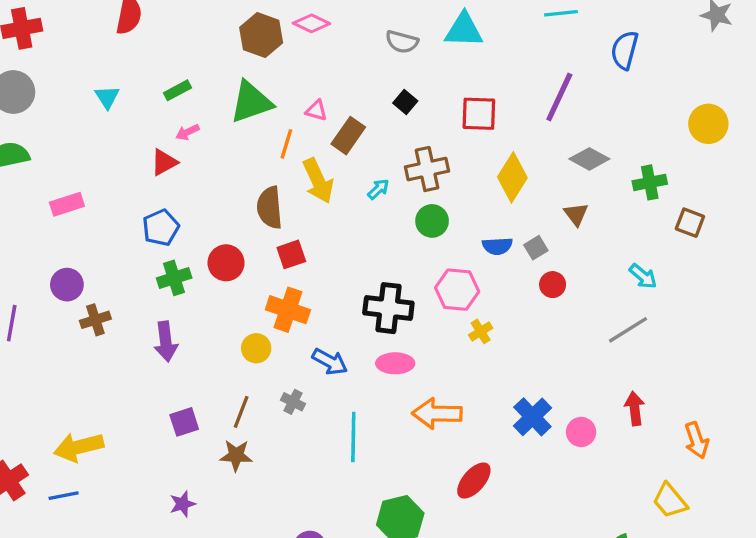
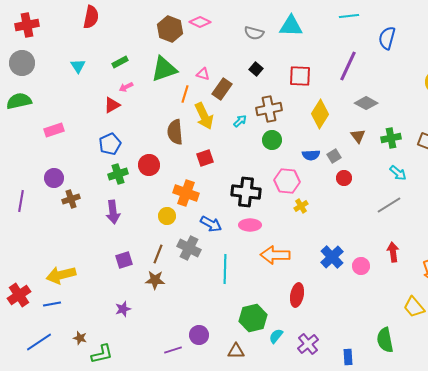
green cross: (650, 182) -> (391, 138), moved
red square: (291, 254) -> (205, 158), moved
gray cross: (293, 402) -> (189, 248), size x1.6
red ellipse: (474, 481) -> (297, 295), turned -30

